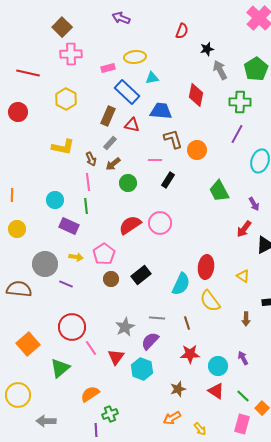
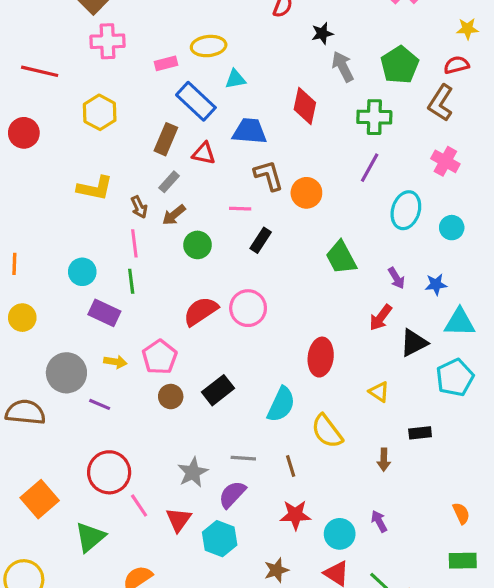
red ellipse: (206, 267) -> (321, 357), moved

